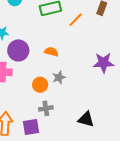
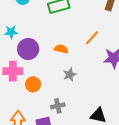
orange line: (75, 20) -> (92, 38), moved
orange circle: (40, 85) -> (33, 84), moved

